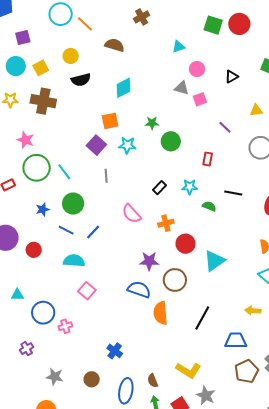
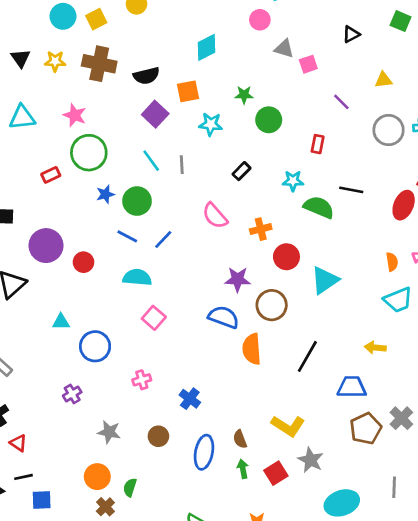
pink circle: (197, 69) -> (260, 20), moved
black semicircle: (81, 80) -> (146, 76), moved
purple square: (96, 145) -> (155, 114), moved
cyan line: (64, 172) -> (151, 161), moved
black rectangle: (159, 188) -> (242, 171), moved
green semicircle: (209, 206) -> (319, 207), size x1.6
blue star: (43, 209) -> (105, 194), moved
pink cross: (65, 326) -> (142, 380), moved

